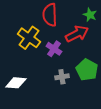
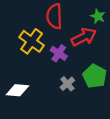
gray cross: (62, 77) -> (67, 84), turned -32

